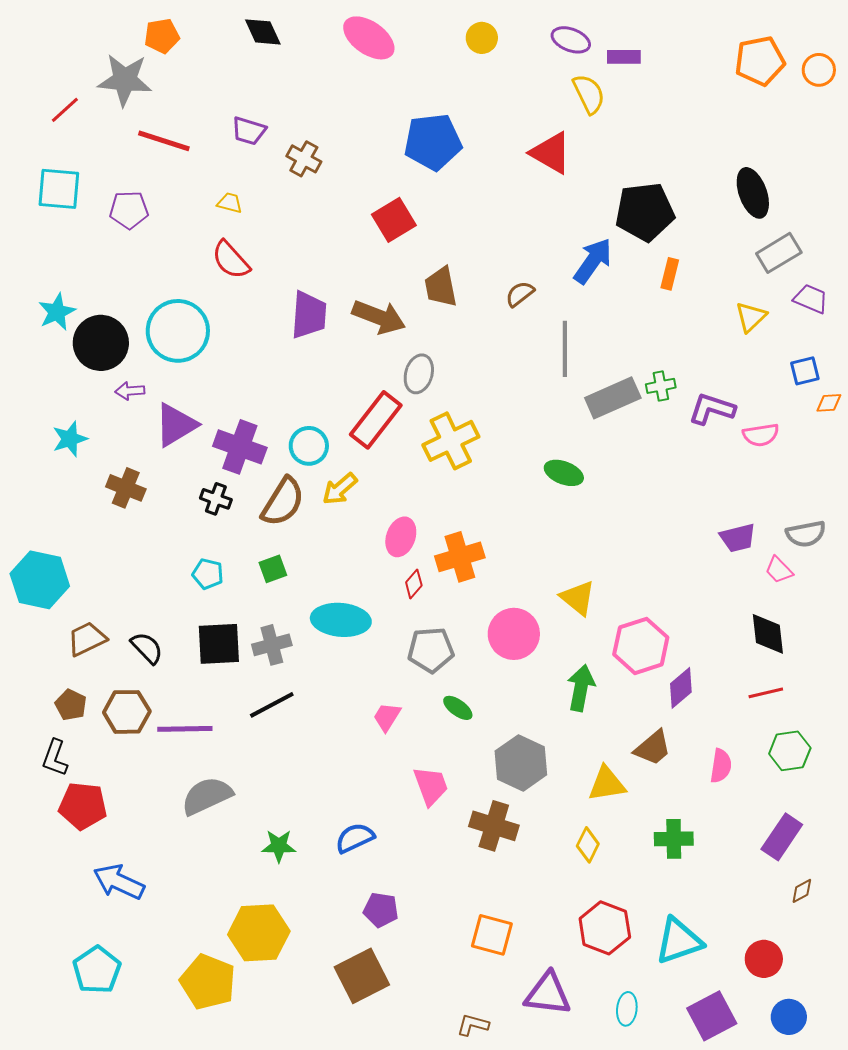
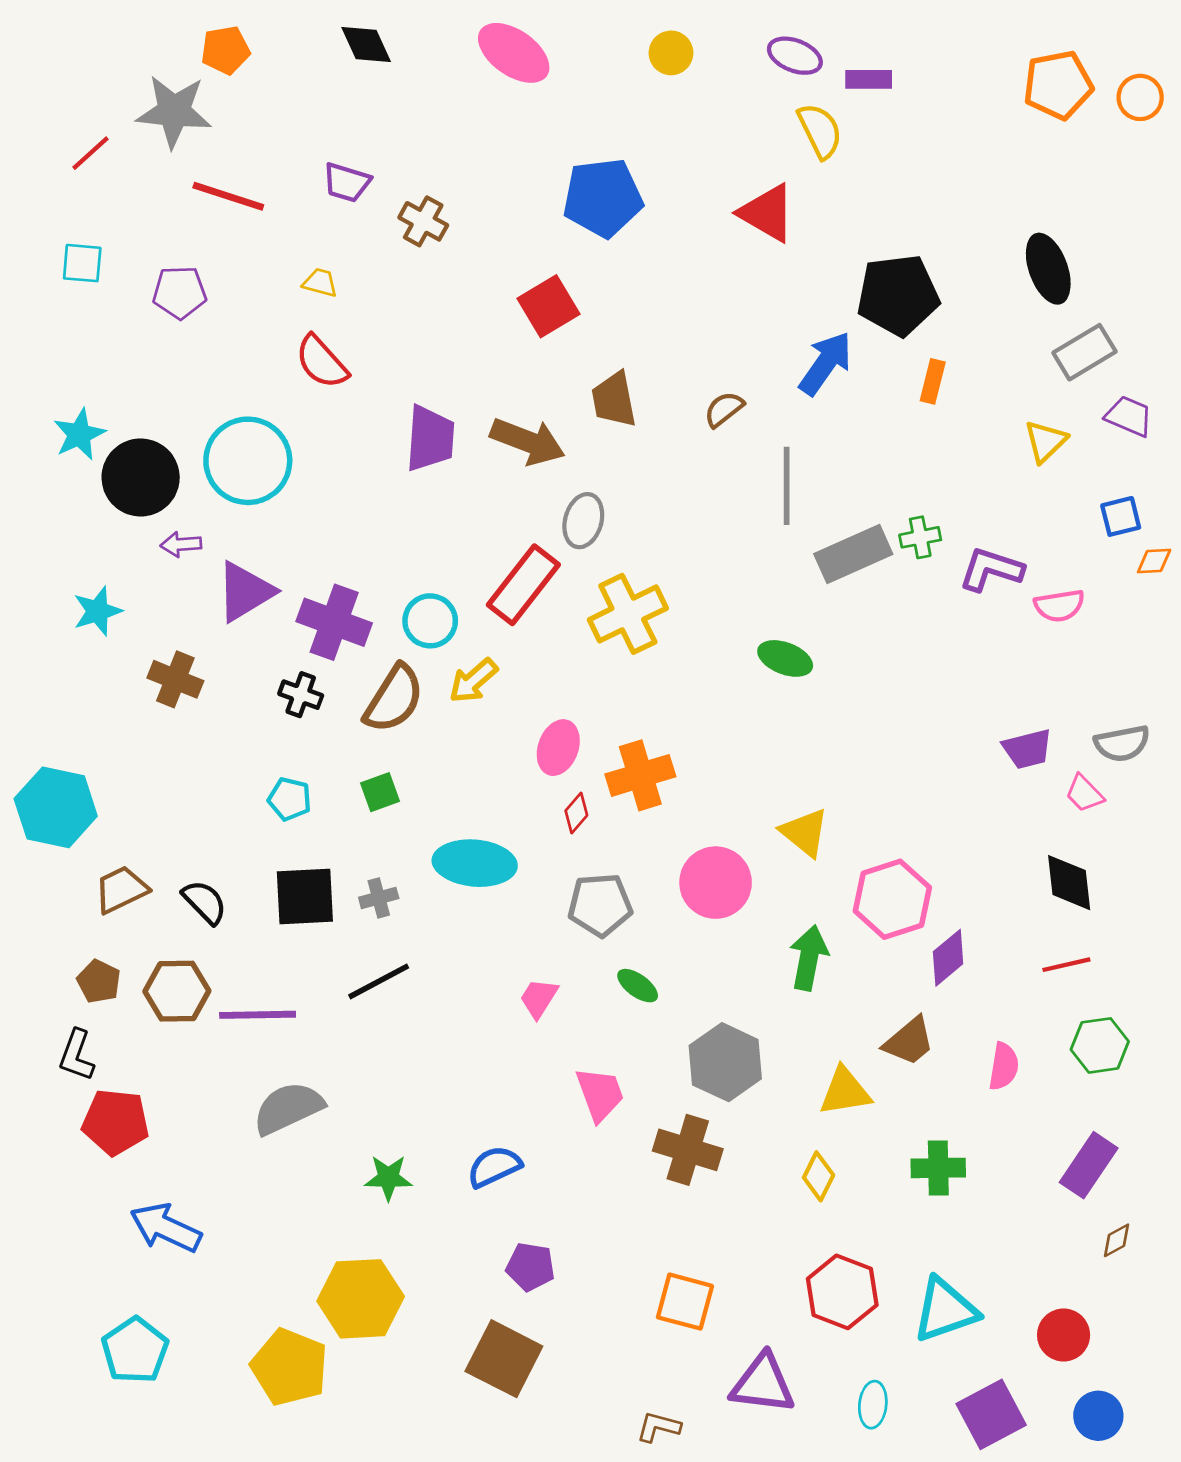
cyan square: (59, 189) -> (82, 263), size x0.7
gray cross: (272, 645) -> (379, 898), size x0.7
brown square: (362, 976) -> (504, 1359), turned -36

